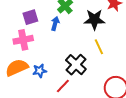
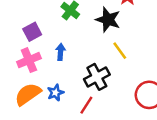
black star: (94, 20) -> (108, 20), turned 30
blue arrow: (55, 23) -> (61, 52), moved
black cross: (76, 65) -> (97, 77), turned 30

